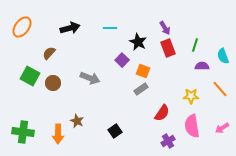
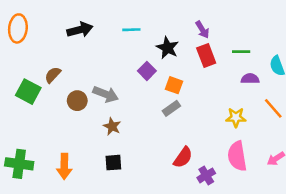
orange ellipse: (22, 27) -> (18, 28), turned -30
green line: (195, 45) -> (241, 52), turned 72
brown semicircle: (49, 53) -> (53, 75), moved
brown circle: (53, 83) -> (77, 101), moved
red semicircle: (162, 113) -> (183, 157), moved
brown star: (77, 121) -> (112, 126), moved
black square: (115, 131) -> (113, 163), moved, turned 32

